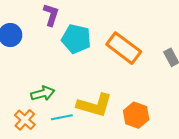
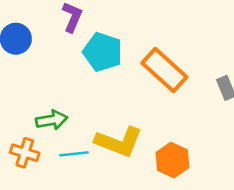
orange cross: (25, 120) -> (25, 153), turned -30

